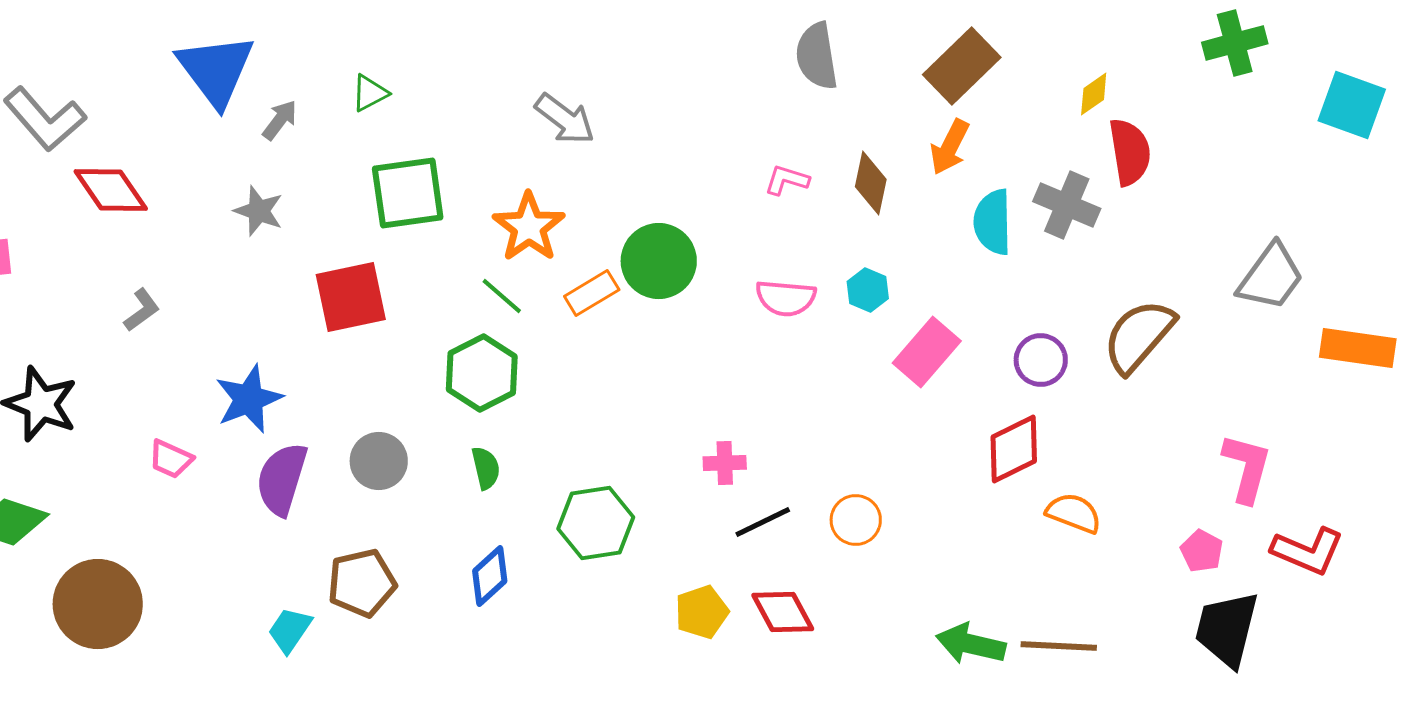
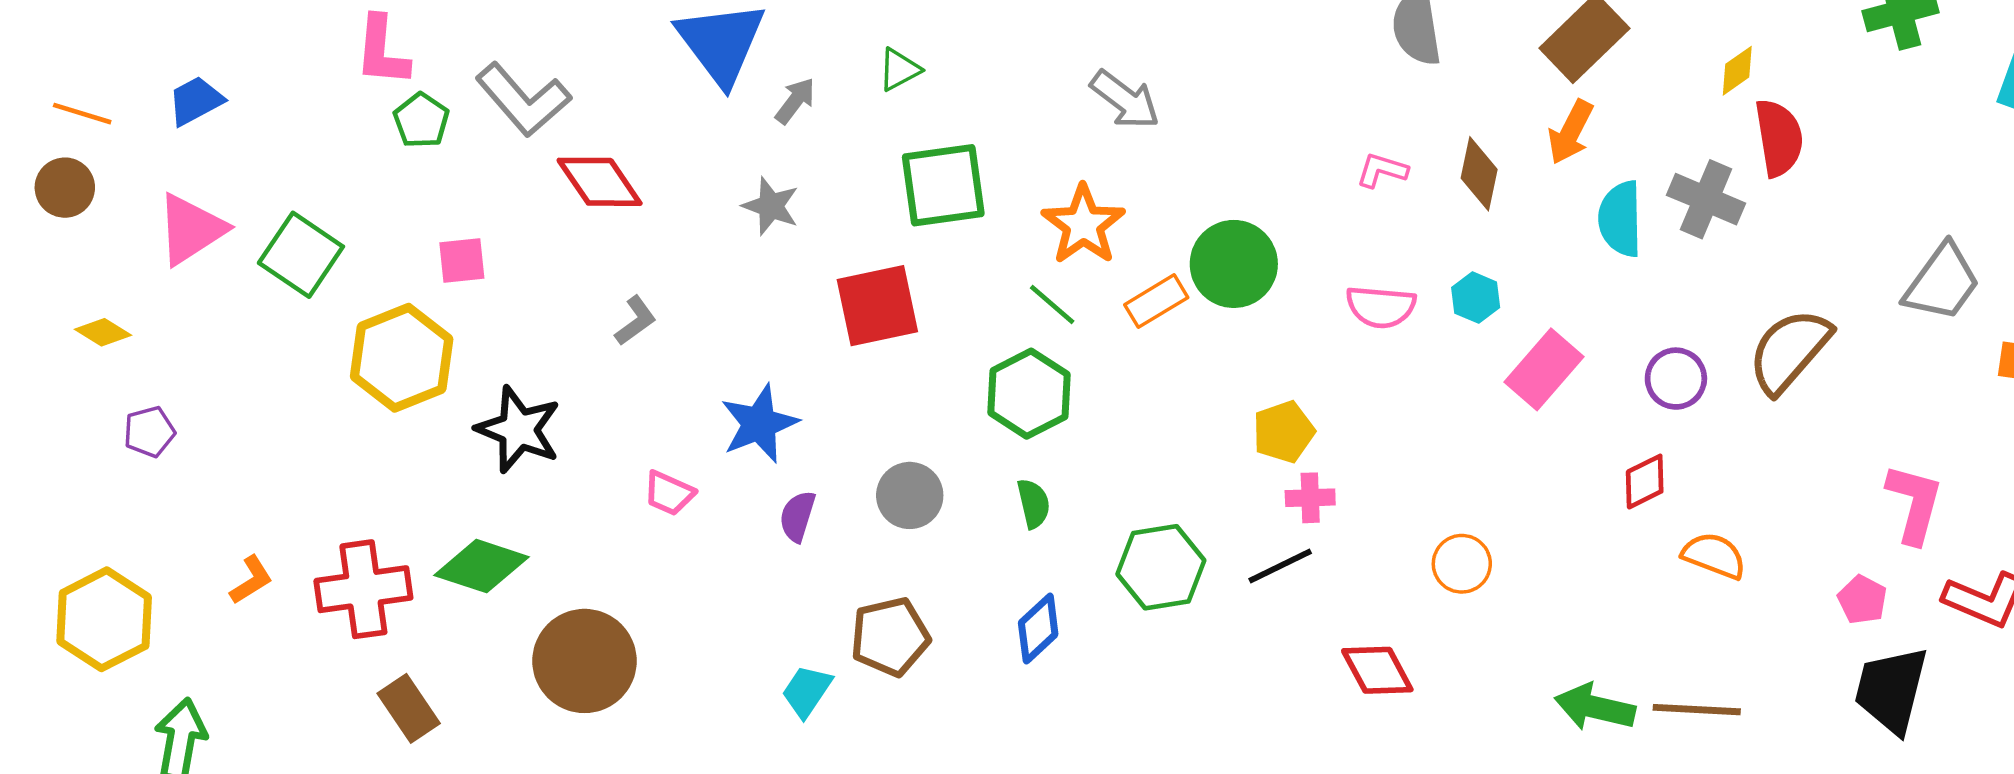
red diamond: (1014, 449) -> (1645, 482), size x0.7
purple semicircle: (282, 479) -> (797, 516), size x0.6
black line: (763, 522) -> (1280, 566), moved
yellow pentagon: (702, 612) -> (1284, 432), moved

